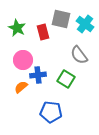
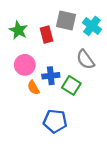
blue cross: (38, 75) -> (51, 76), moved
orange semicircle: (21, 87) -> (33, 88), moved, turned -80

